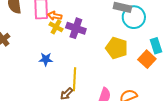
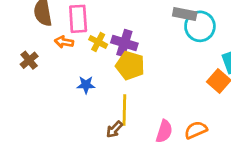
orange arrow: (55, 16) -> (64, 42), moved
yellow pentagon: (117, 48) -> (130, 66), moved

